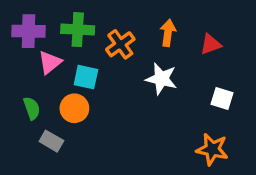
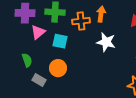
orange arrow: (168, 33) -> (101, 14), moved
orange cross: (120, 44) -> (81, 21), turned 30
orange circle: (74, 108) -> (58, 68), moved

